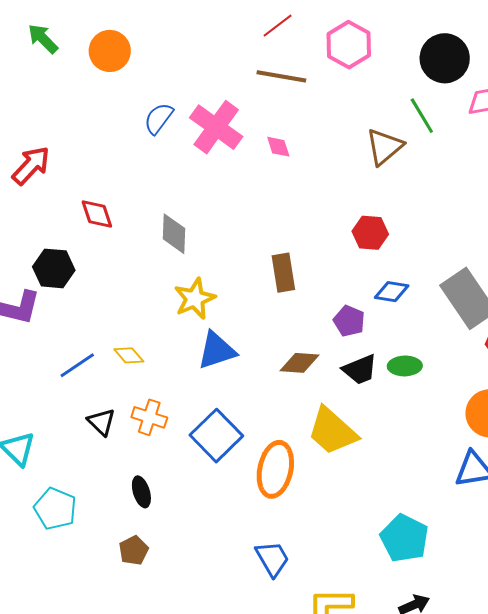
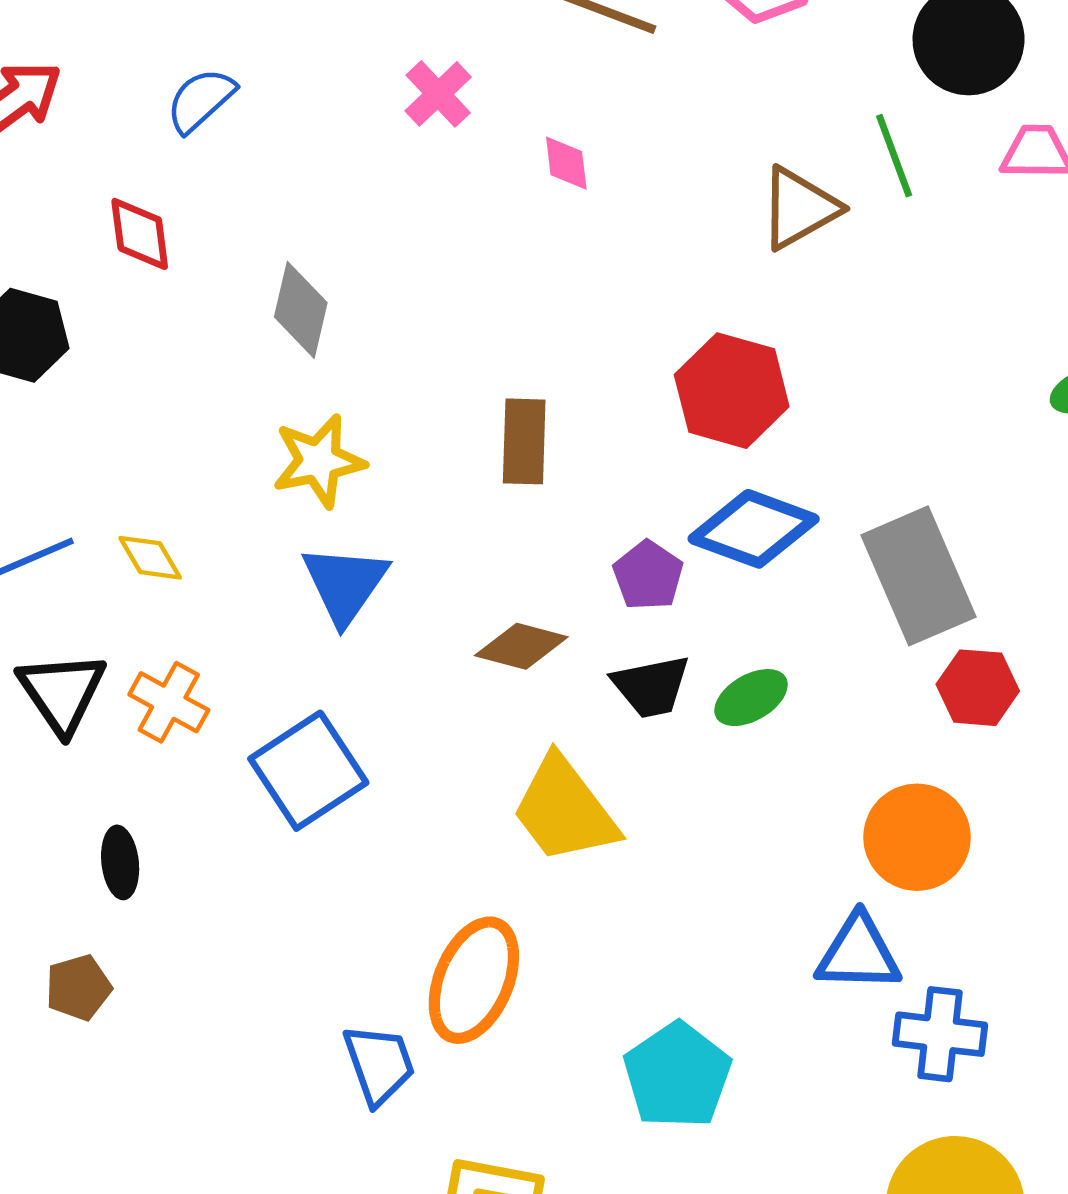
blue semicircle: (159, 118) -> (201, 100), moved
pink cross: (216, 127) -> (438, 94), size x0.6
red hexagon: (370, 233) -> (732, 391), size x1.4
blue diamond: (392, 292) -> (754, 529), size x1.6
blue triangle: (217, 350) -> (345, 584), turned -48
green ellipse: (405, 366) -> (751, 698), turned -40
black triangle: (101, 422) -> (62, 692), size x1.4
orange ellipse: (275, 469) -> (474, 980), moved

